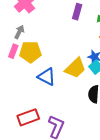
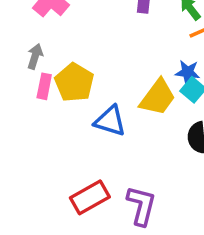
gray arrow: (19, 32) -> (35, 56), moved
yellow pentagon: (30, 52) -> (74, 82), turned -30

